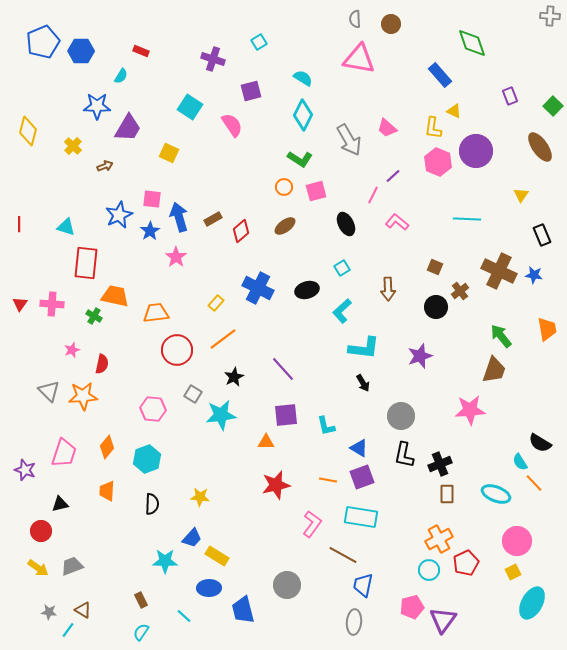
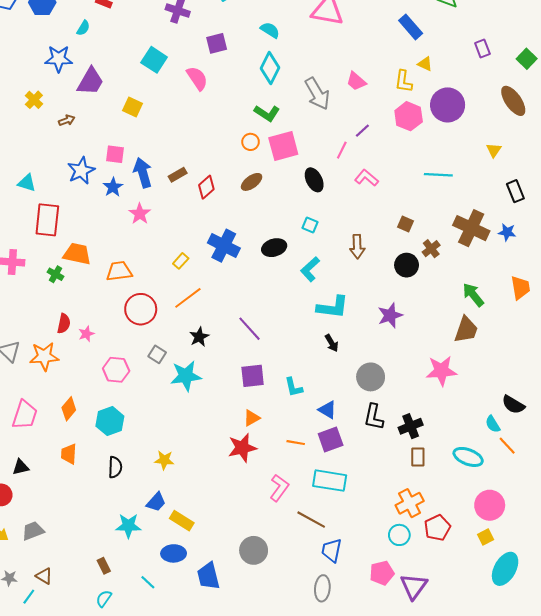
pink square: (316, 191) -> (283, 146), size x1.4
cyan square: (342, 268) -> (310, 225), turned -35
pink star: (72, 350) -> (86, 334), moved
orange triangle: (266, 442) -> (252, 418), moved, turned -30

